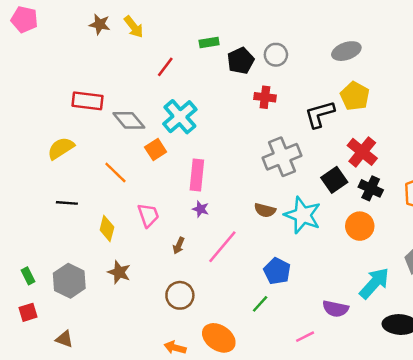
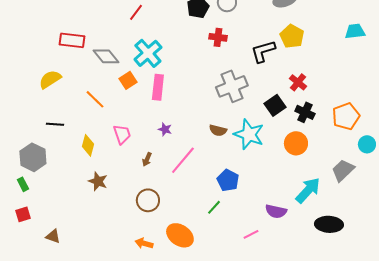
red cross: (362, 152) -> (298, 82), size x0.7
pink rectangle: (197, 175) -> (158, 87), moved
gray hexagon: (69, 281) -> (33, 157), moved

